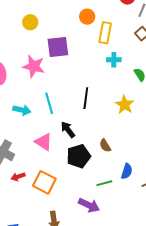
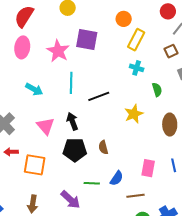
black line: (86, 98) -> (99, 96), turned 45
cyan line: (49, 103) -> (71, 83), moved
orange square: (44, 182) -> (35, 165), turned -35

